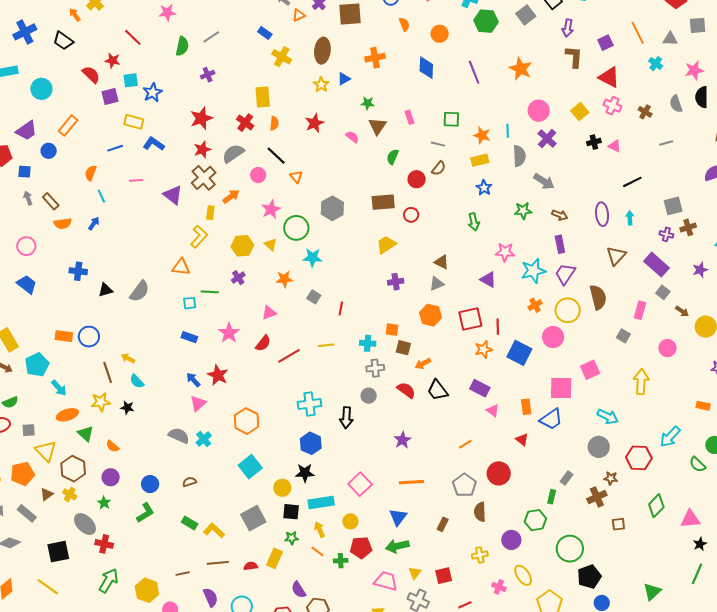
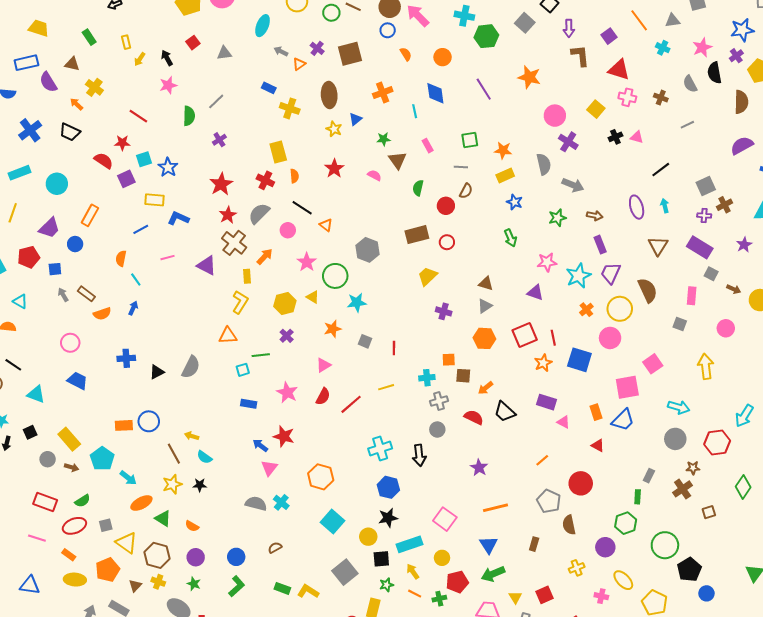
cyan line: (508, 131) -> (415, 111), moved
purple cross: (396, 282) -> (444, 311), turned 35

